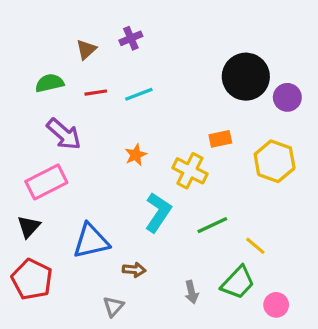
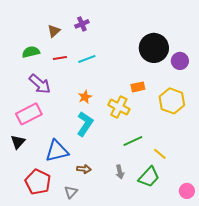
cyan L-shape: (158, 212) -> (85, 124), moved
red pentagon: (32, 279) -> (38, 182), moved
gray arrow: (192, 292) -> (120, 172), moved
pink circle: (276, 305) -> (187, 191), moved

